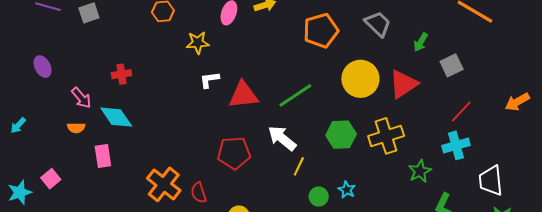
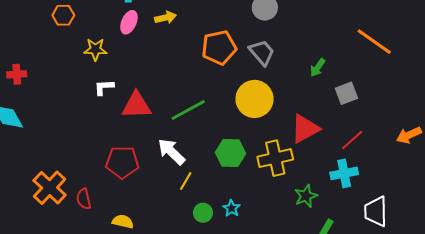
gray trapezoid: (378, 24) -> (262, 52), moved
red triangle: (403, 84) -> (305, 129), moved

